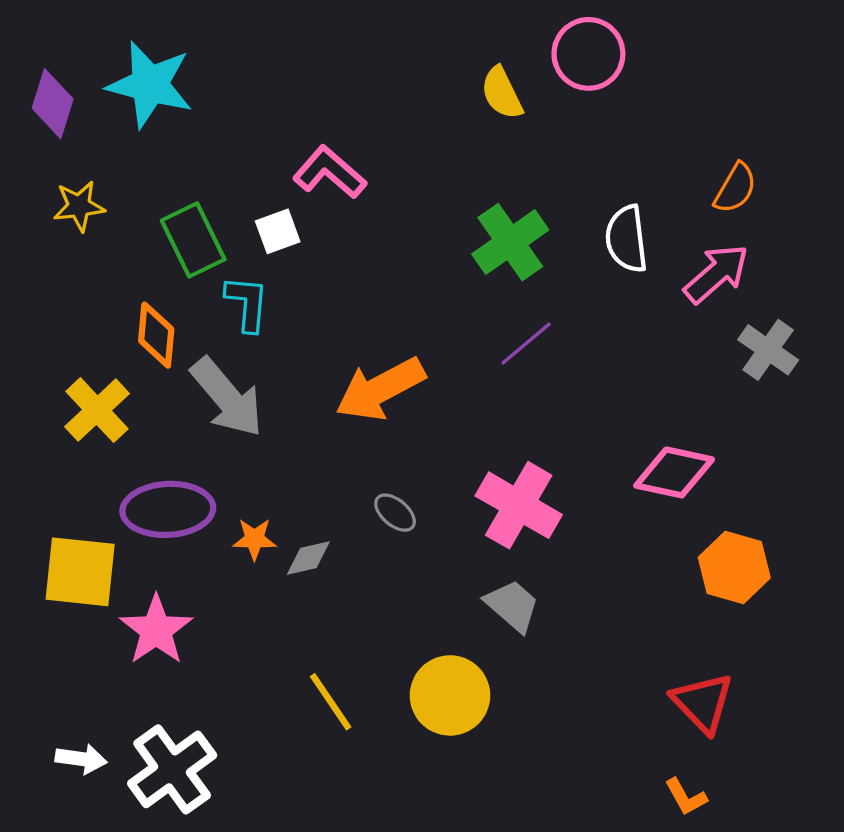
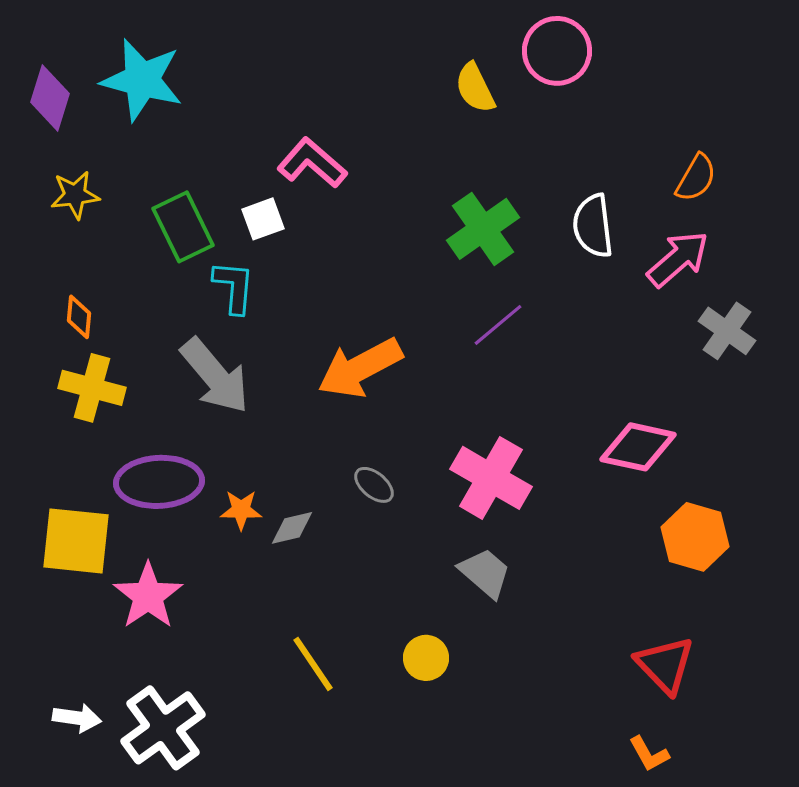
orange diamond: (156, 335) -> (79, 317), moved, size x0.7
yellow cross: (97, 410) -> (92, 388), turned -32
yellow circle: (450, 695) -> (426, 658), size x0.6

